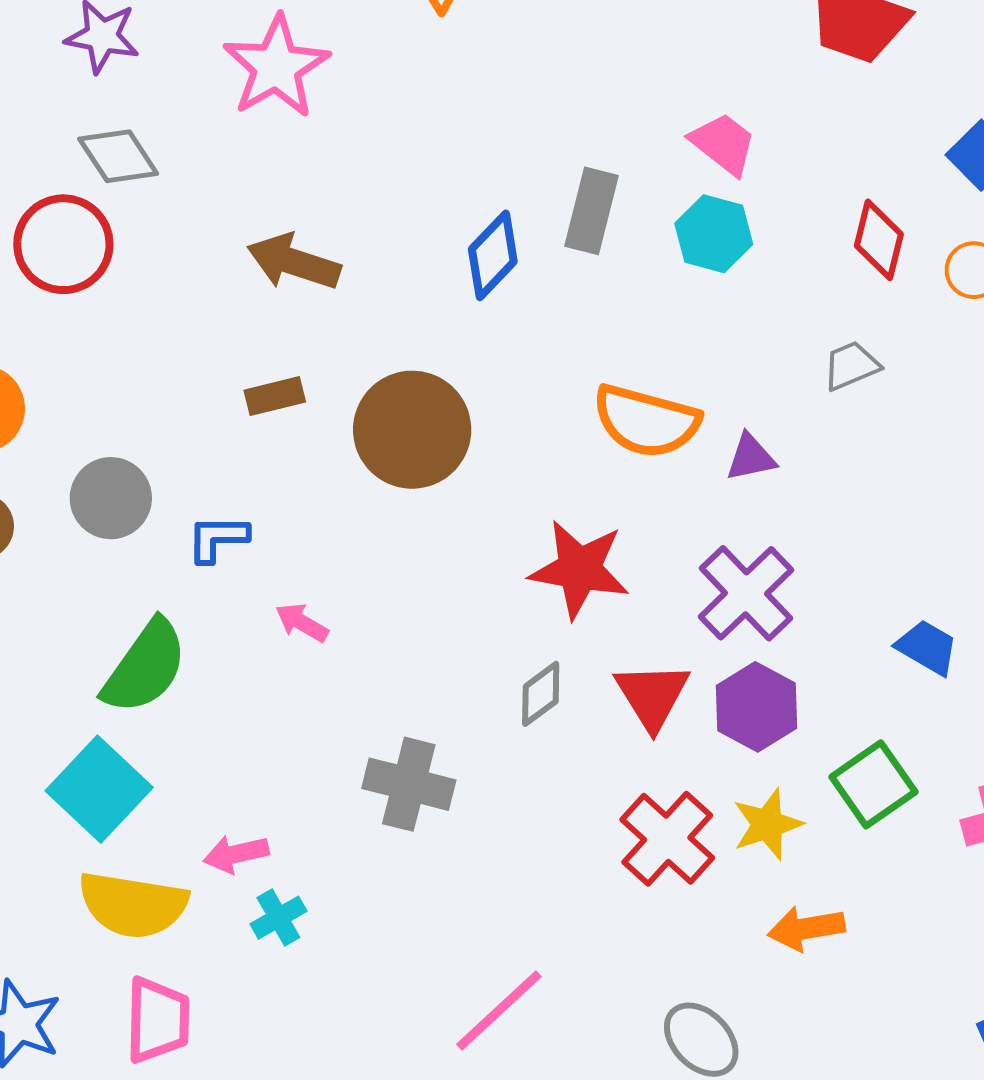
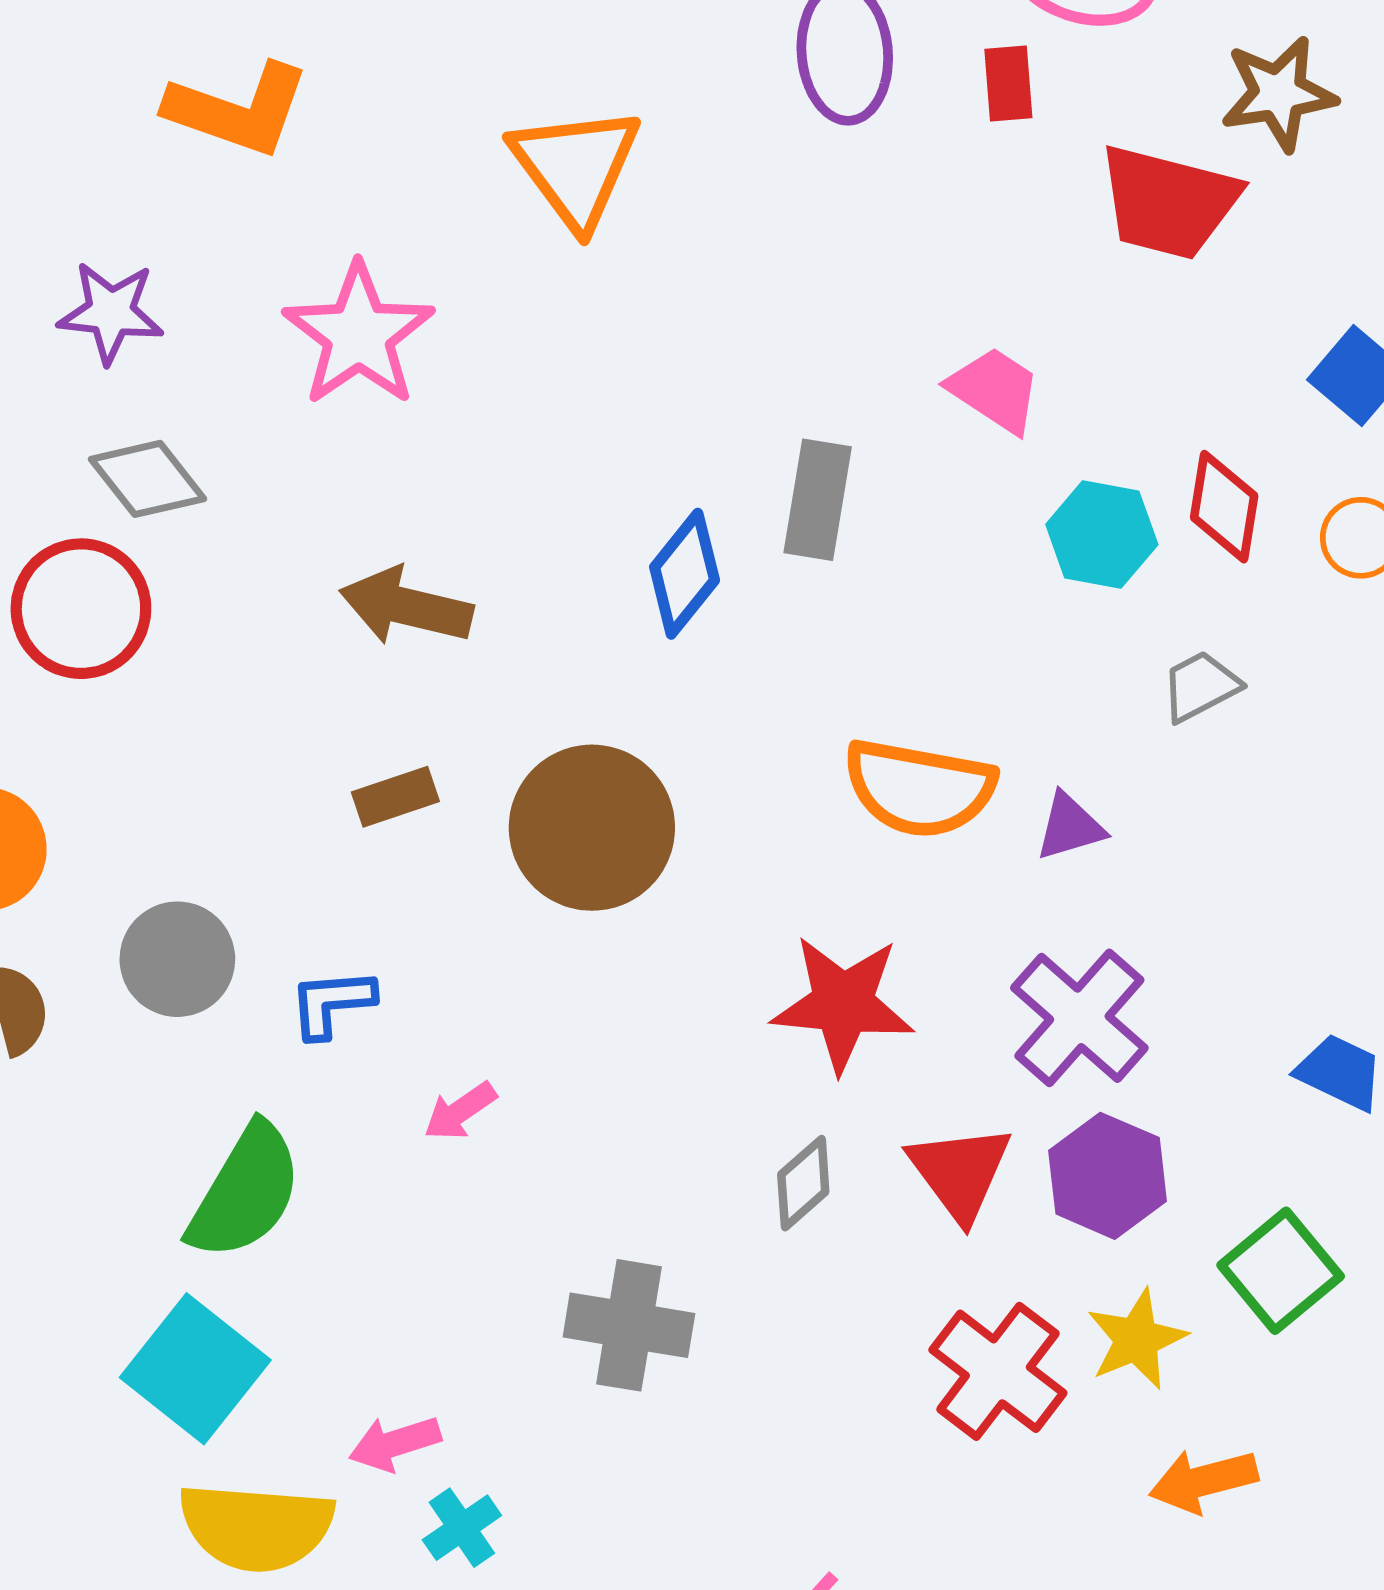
cyan hexagon: (714, 234) -> (1102, 534), moved
pink arrow: (302, 623) -> (460, 1111), turned -60

